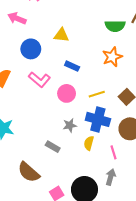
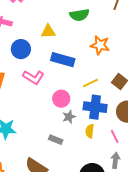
green semicircle: (115, 26) -> (79, 15), moved
orange star: (112, 57) -> (100, 45), turned -30
blue rectangle: (72, 66) -> (63, 60), size x1.6
pink circle: (67, 93) -> (61, 99), moved

